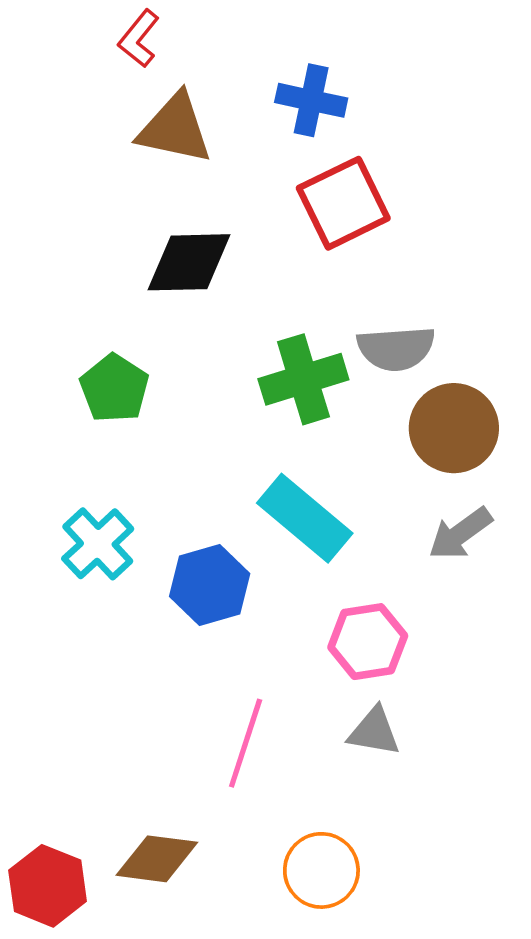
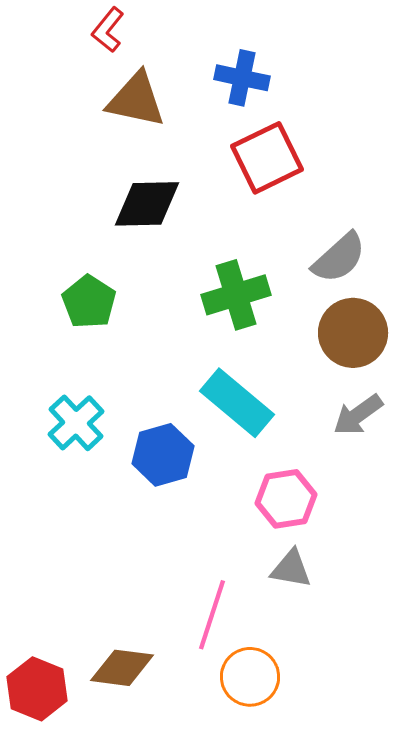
gray semicircle: (396, 348) -> (339, 258), moved, turned -38
pink line: (246, 743) -> (212, 615), moved

